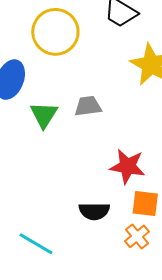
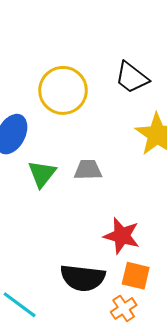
black semicircle: (94, 211) -> (83, 278), size x1.4

